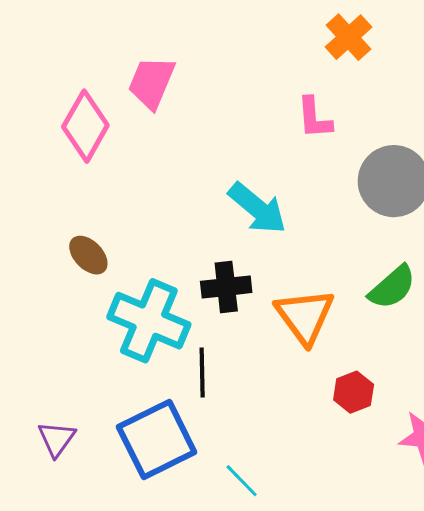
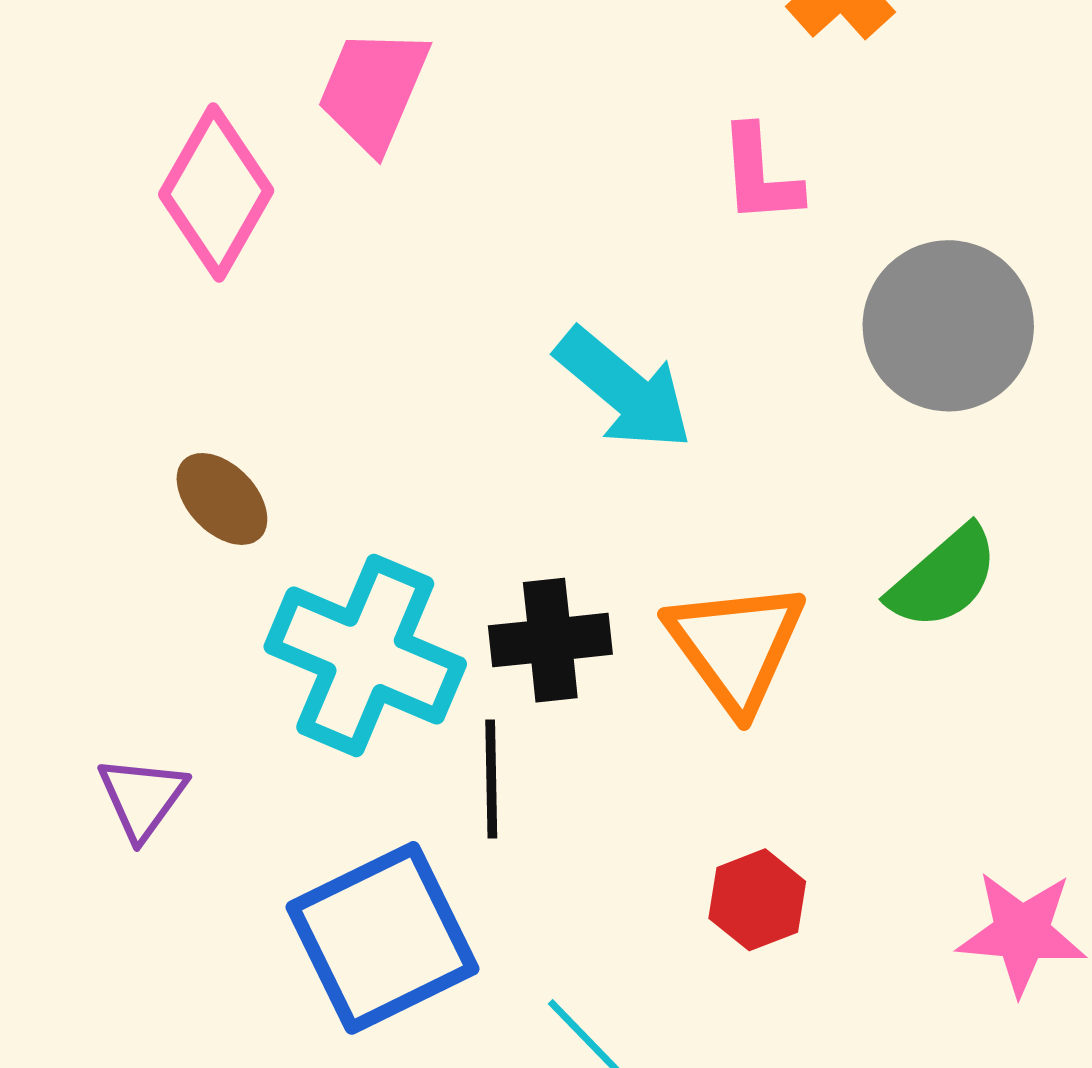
black cross: (226, 287) -> (550, 640), moved
red hexagon: (354, 392) -> (757, 900), moved
purple triangle: (57, 439) -> (142, 798), moved

